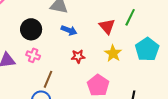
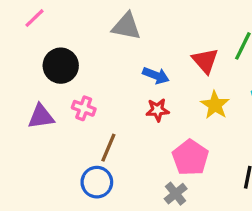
black circle: (31, 29) -> (61, 66), moved
blue arrow: (69, 30) -> (156, 75), moved

